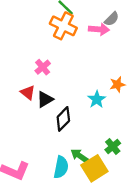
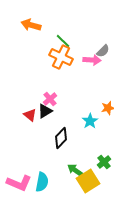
pink cross: (43, 67) -> (50, 99), moved
black triangle: (45, 99) -> (45, 111), moved
cyan semicircle: (61, 167) -> (42, 182), moved

